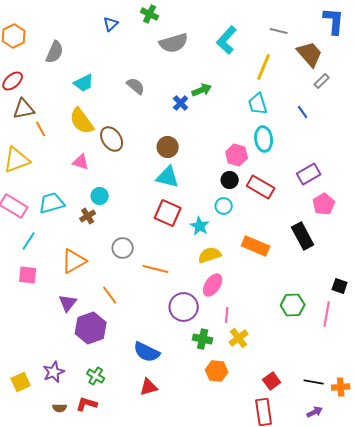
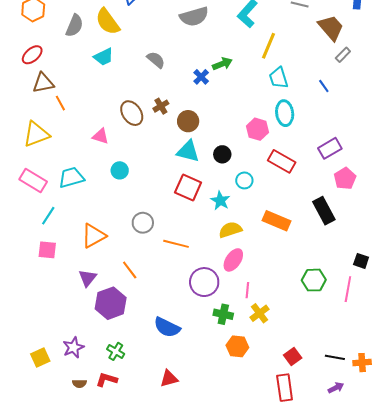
yellow line: (264, 67) -> (269, 46), moved
yellow semicircle: (82, 121) -> (108, 22), moved
black circle: (230, 180) -> (222, 154), moved
brown cross: (88, 216) -> (161, 106), moved
red triangle: (149, 387) -> (169, 379), moved

